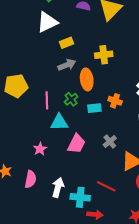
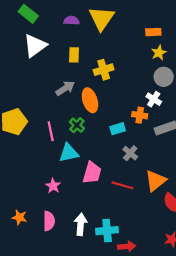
yellow rectangle: (67, 43) -> (74, 55), moved, turned -56
orange cross: (115, 101) -> (140, 115), moved
cyan rectangle: (94, 108) -> (118, 129), moved
gray cross: (110, 142) -> (130, 153), moved
red line: (106, 186) -> (122, 185), moved

